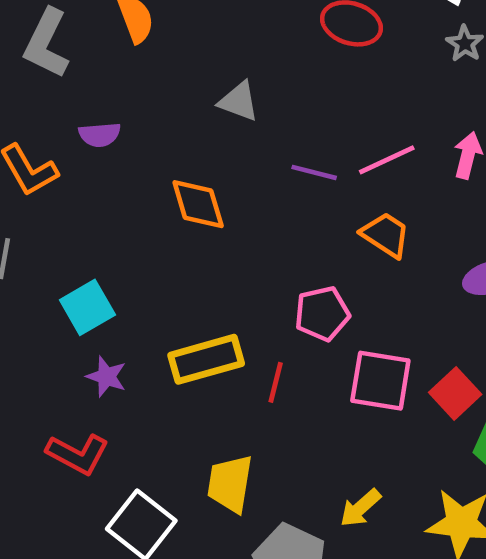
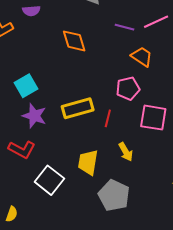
orange trapezoid: (386, 235) -> (142, 57), moved
purple star: (106, 377) -> (34, 116), size x1.4
yellow arrow: (360, 508) -> (126, 152), moved, turned -78

